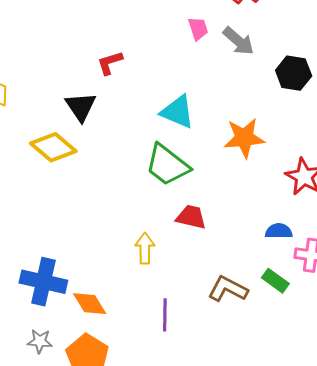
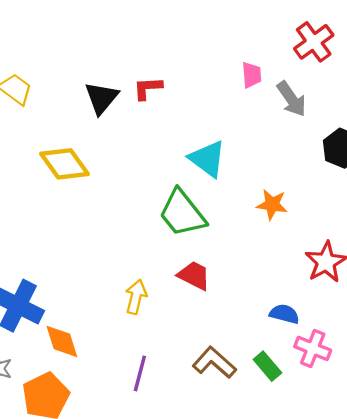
black triangle: (81, 107) -> (101, 98), moved
orange star: (244, 138) -> (272, 205), size x0.7

